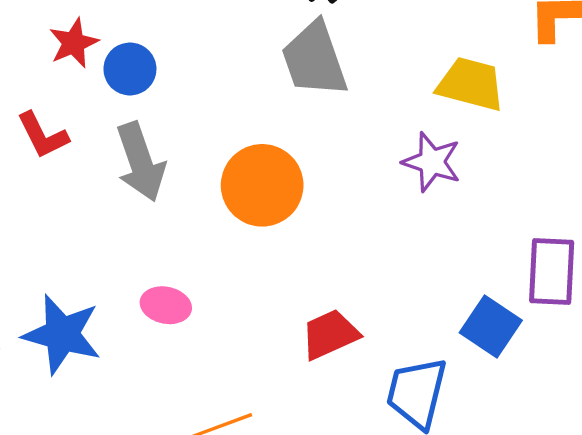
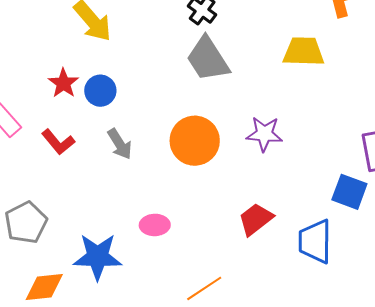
gray arrow: (141, 162) -> (120, 144), size x0.7
purple star: (432, 162) -> (264, 134), moved

